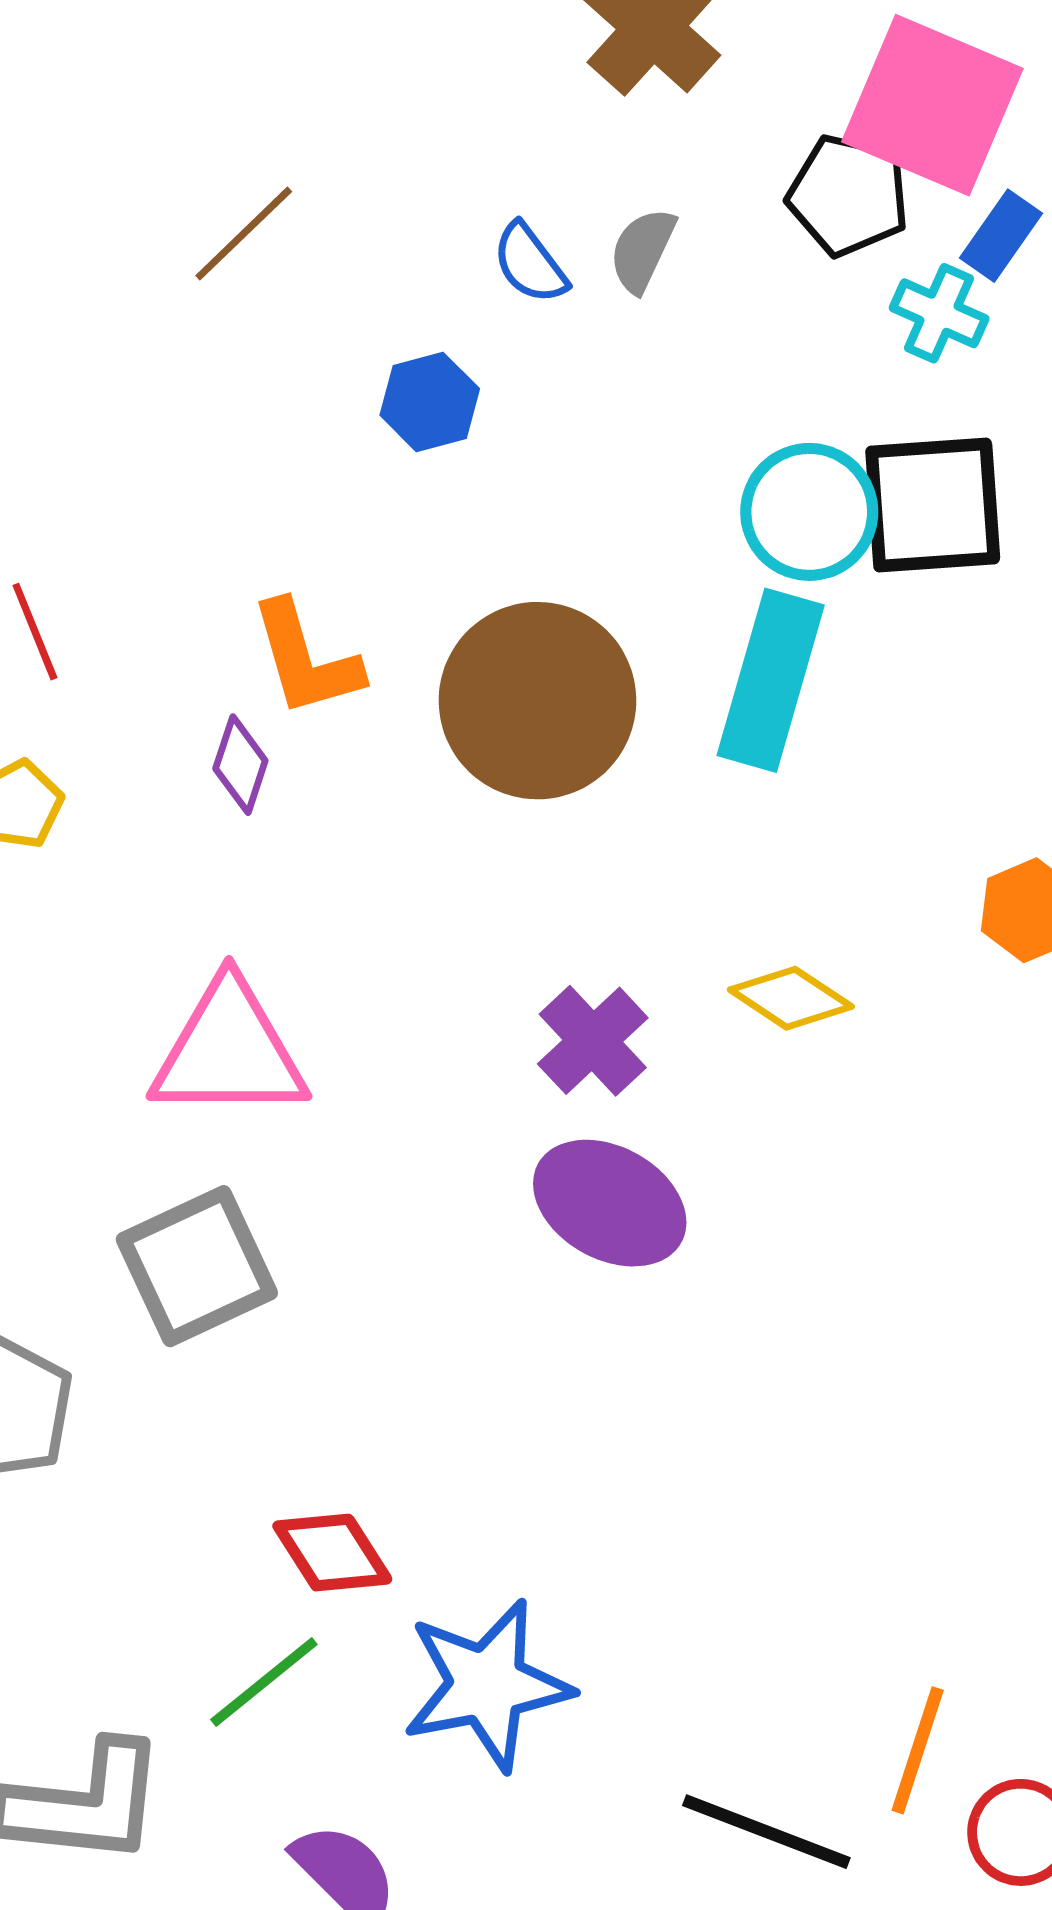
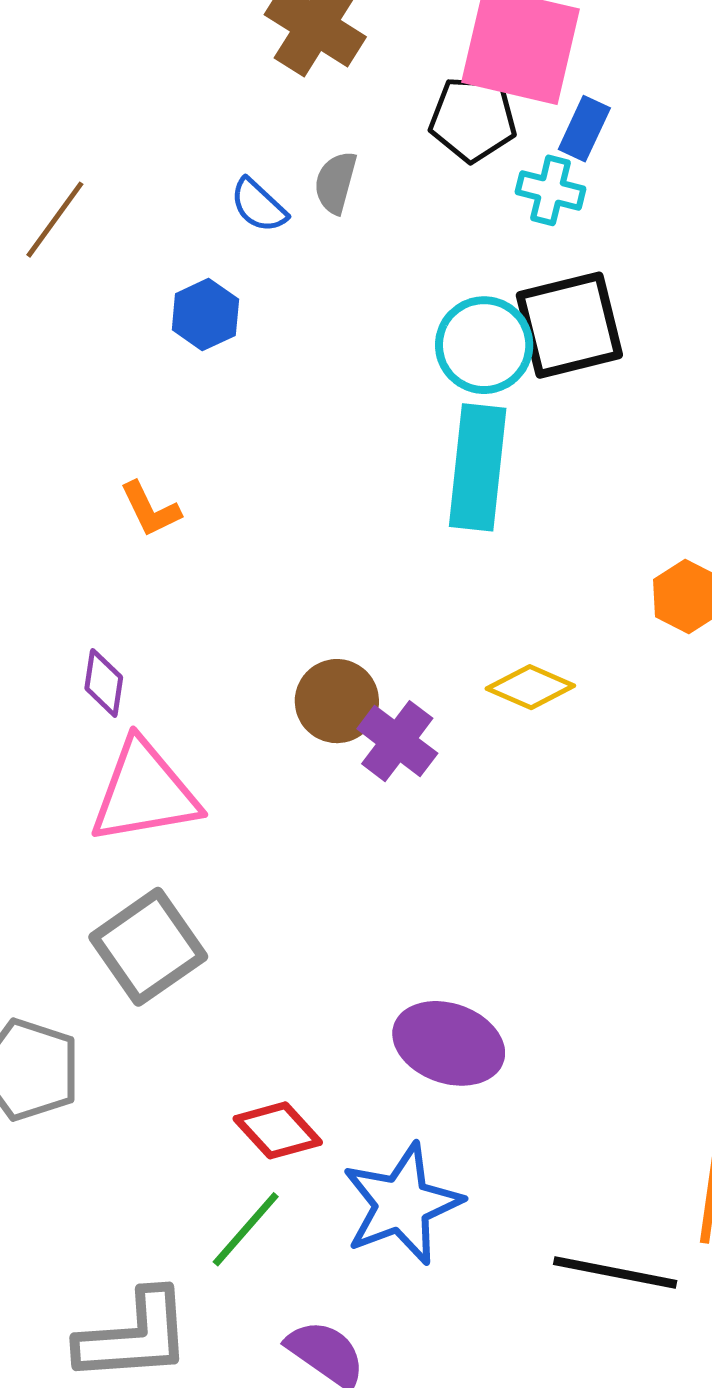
orange L-shape: (306, 659) -> (150, 509), size x0.7
brown circle: (537, 701) -> (337, 701), moved, size x0.6
purple diamond: (240, 765) -> (104, 683), moved
purple ellipse: (610, 1203) -> (449, 1043), moved

